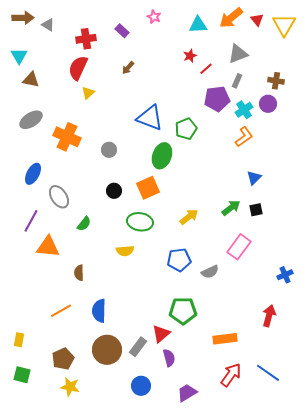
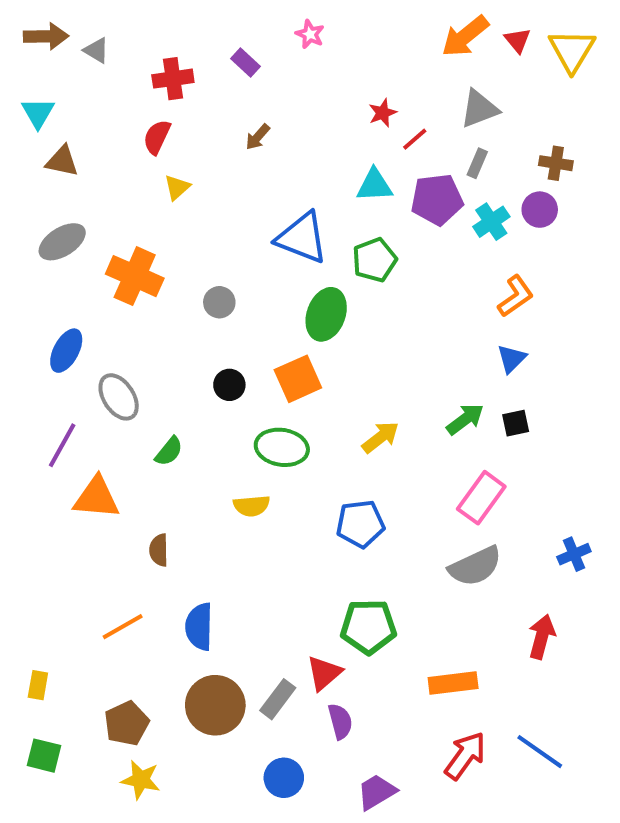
cyan triangle: (198, 25) -> (374, 185), moved
red semicircle: (78, 68) -> (157, 137), size x0.7
orange L-shape: (244, 137) -> (516, 296), moved
gray semicircle: (210, 272) -> (475, 566), moved, size x1.5

